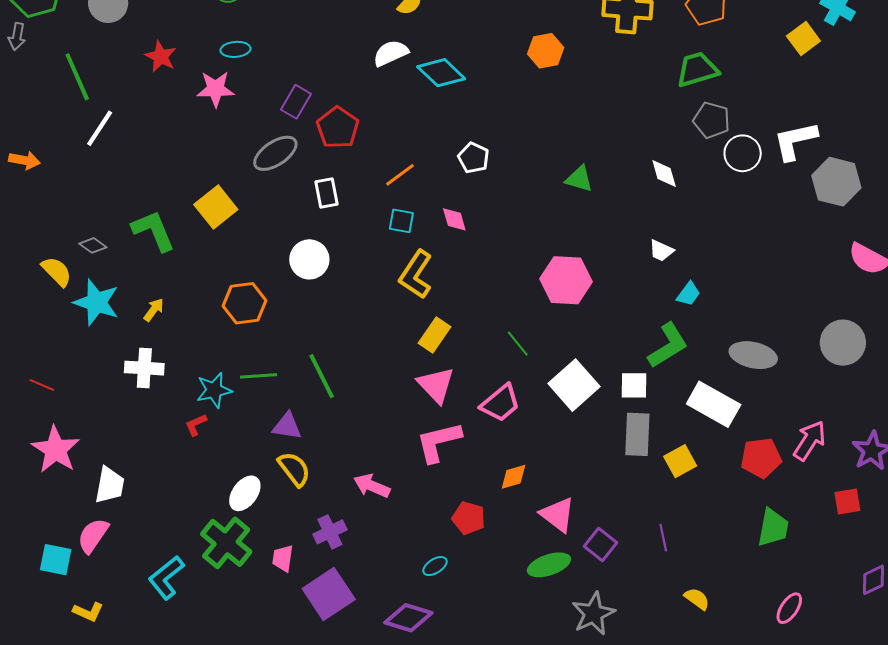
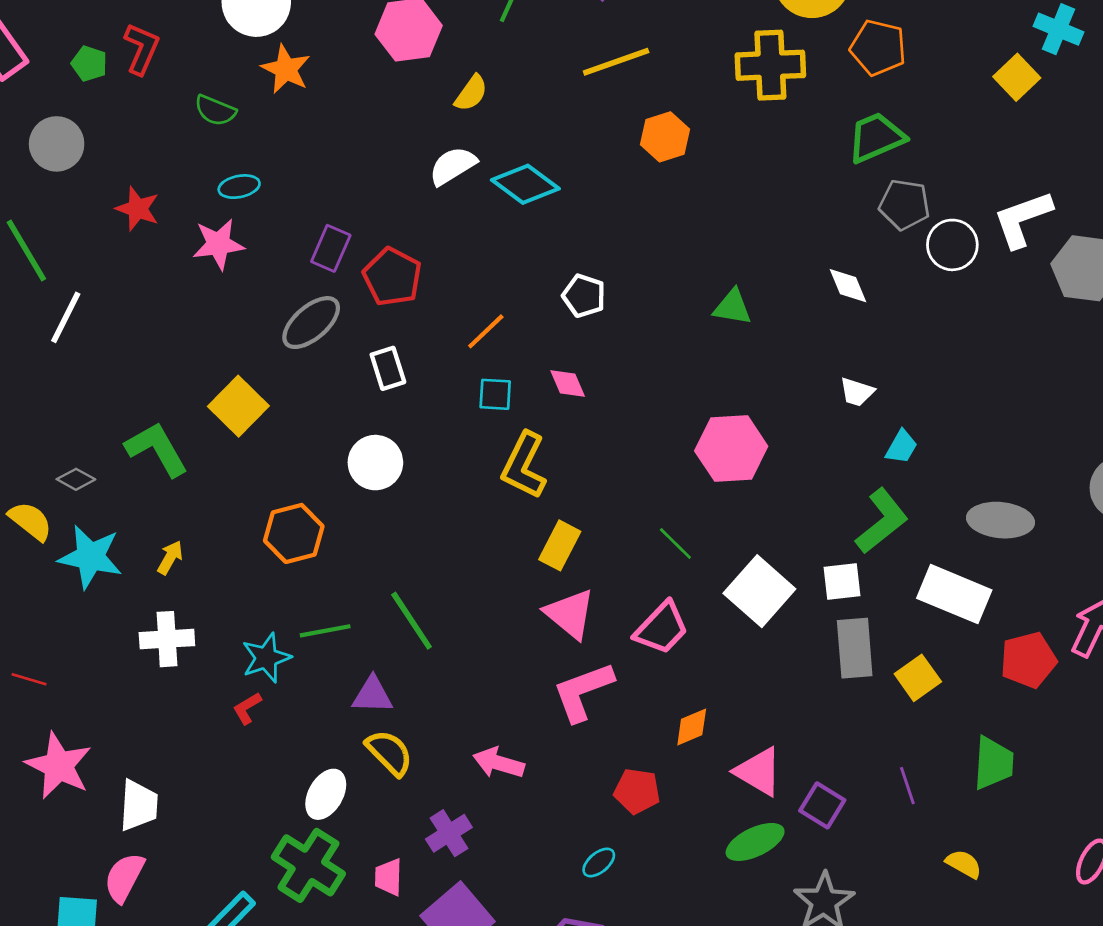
green trapezoid: (773, 528) -> (993, 763), moved

